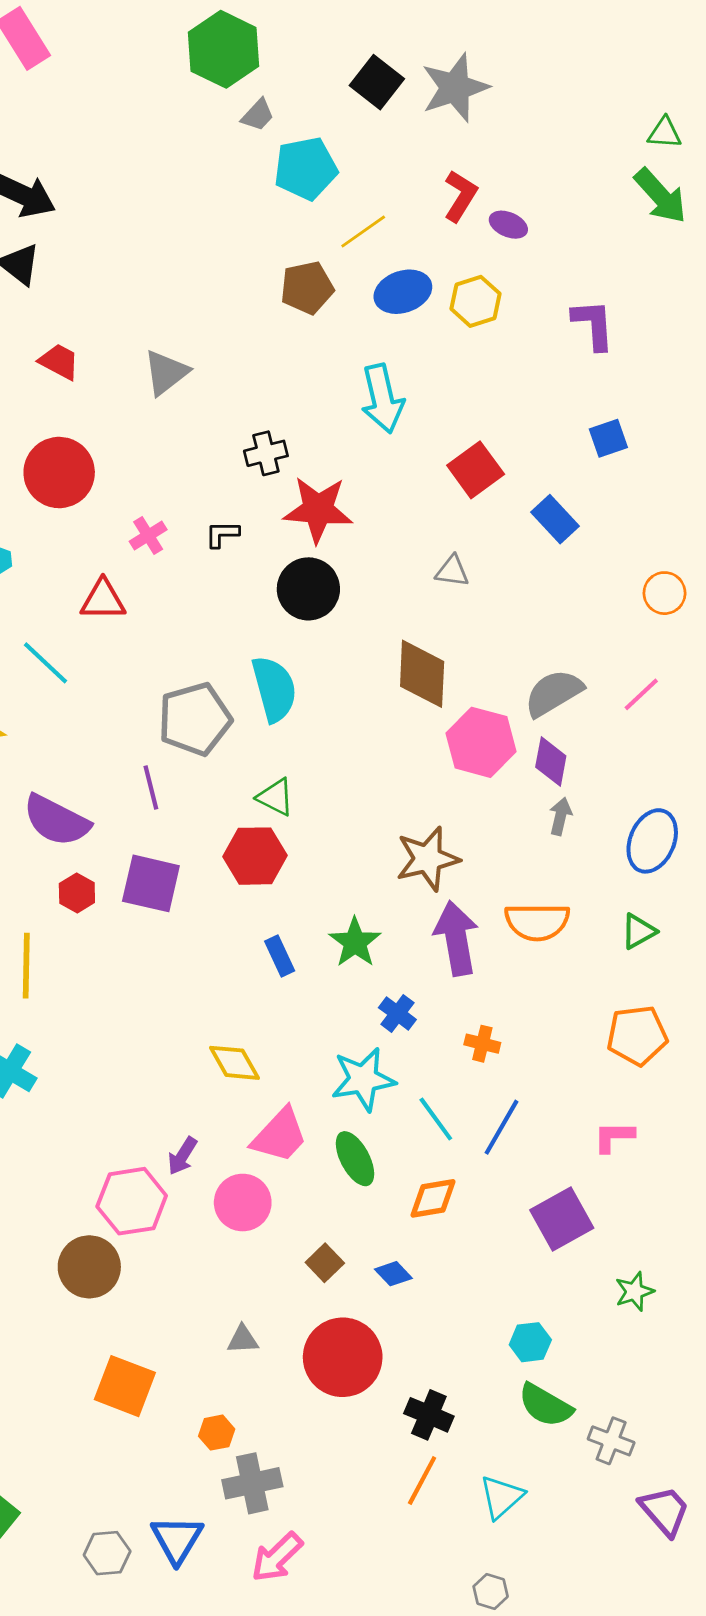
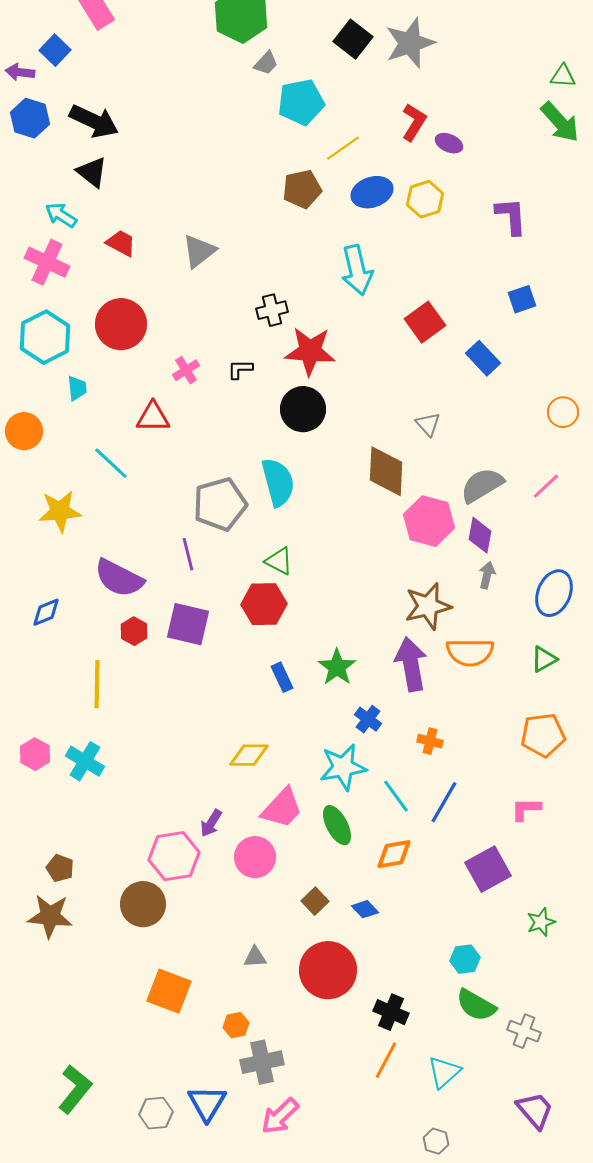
gray triangle: (452, 571) -> (428, 424), moved, turned 40
brown star: (428, 859) -> (428, 606), moved
yellow diamond: (234, 1063) -> (249, 755), turned -60
purple trapezoid: (665, 1511) -> (535, 1110), moved

